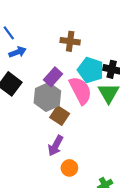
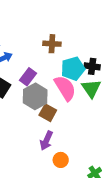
cyan pentagon: (91, 70) -> (73, 69), turned -30
purple rectangle: (53, 77) -> (28, 77), moved

